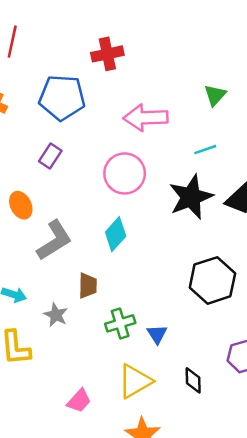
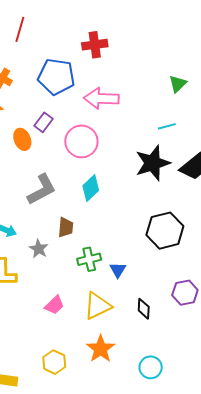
pink arrow: (146, 118) -> (101, 98), moved
pink circle: (125, 173) -> (81, 141), moved
orange ellipse: (21, 205) -> (22, 139), moved
pink trapezoid: (79, 401) -> (54, 305), moved

